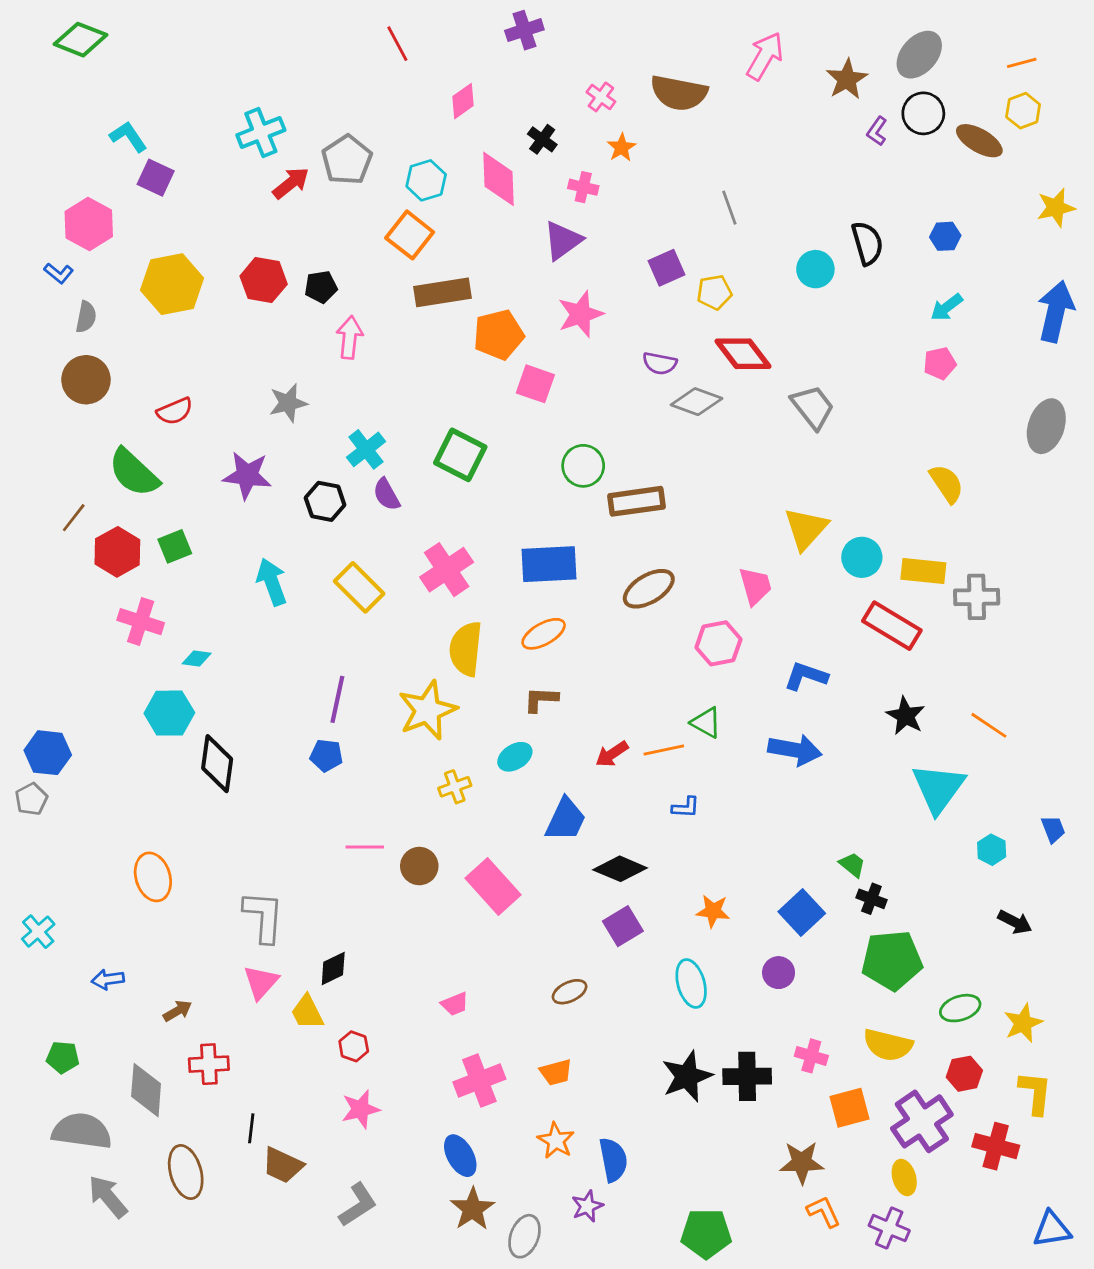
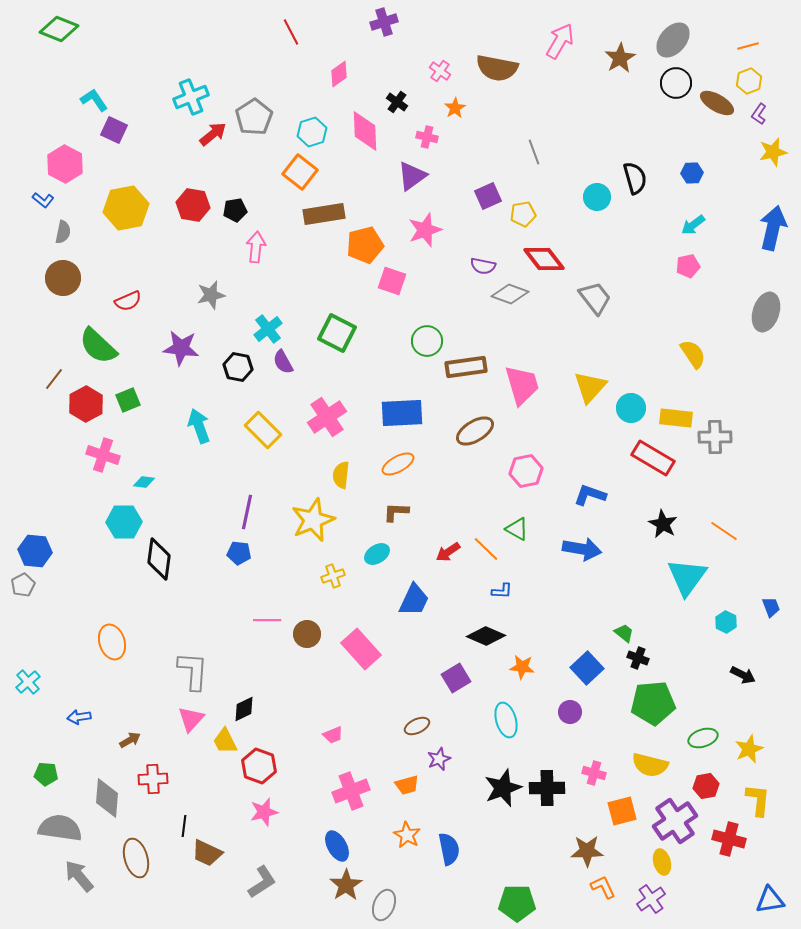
purple L-shape: (877, 131) -> (759, 114), moved
pink trapezoid: (755, 586) -> (522, 385), moved, size x1.4
yellow semicircle: (466, 649) -> (341, 475), size x0.7
orange line: (664, 750) -> (486, 549), turned 56
black diamond: (620, 869) -> (486, 636), moved
red hexagon: (354, 1046) -> (259, 766), size x1.6
purple star: (587, 1206) -> (439, 759), moved
purple cross: (889, 1228) -> (651, 899), turned 32

